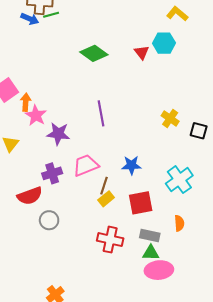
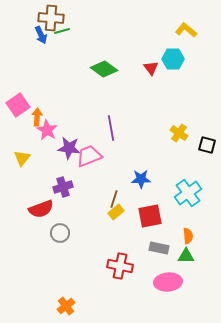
blue arrow: (30, 19) -> (41, 35), turned 42
pink trapezoid: (86, 165) -> (89, 156), moved
red cross: (110, 240) -> (120, 266), moved
green triangle: (151, 253) -> (186, 256), moved

